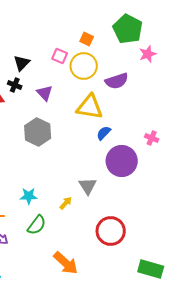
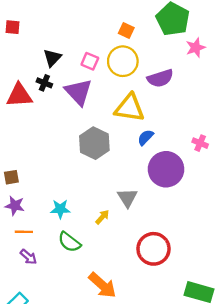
pink square: (60, 56) -> (90, 61), moved
purple triangle: (45, 93) -> (78, 92), size x1.5
gray hexagon: (38, 132) -> (94, 143), moved
green semicircle: (37, 225) -> (69, 242), turned 90

